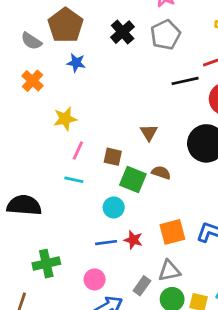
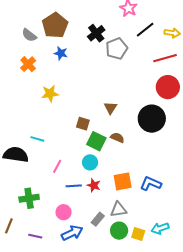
gray pentagon: (165, 35) -> (117, 49), moved
black line: (185, 81) -> (145, 30), moved, turned -30
pink line: (78, 151) -> (57, 166), moved
cyan line: (74, 180) -> (37, 139), moved
cyan circle: (114, 207) -> (90, 162), moved

